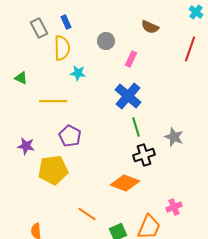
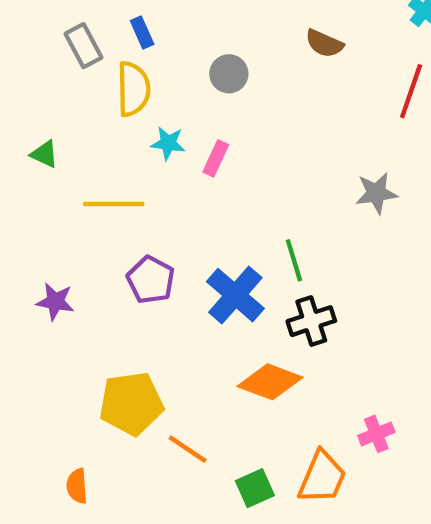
pink rectangle: (131, 59) -> (216, 158), moved
blue cross: (128, 96) -> (235, 295), moved
gray star: (174, 137) -> (376, 193), moved, turned -30
yellow pentagon: (53, 170) -> (131, 404), moved

